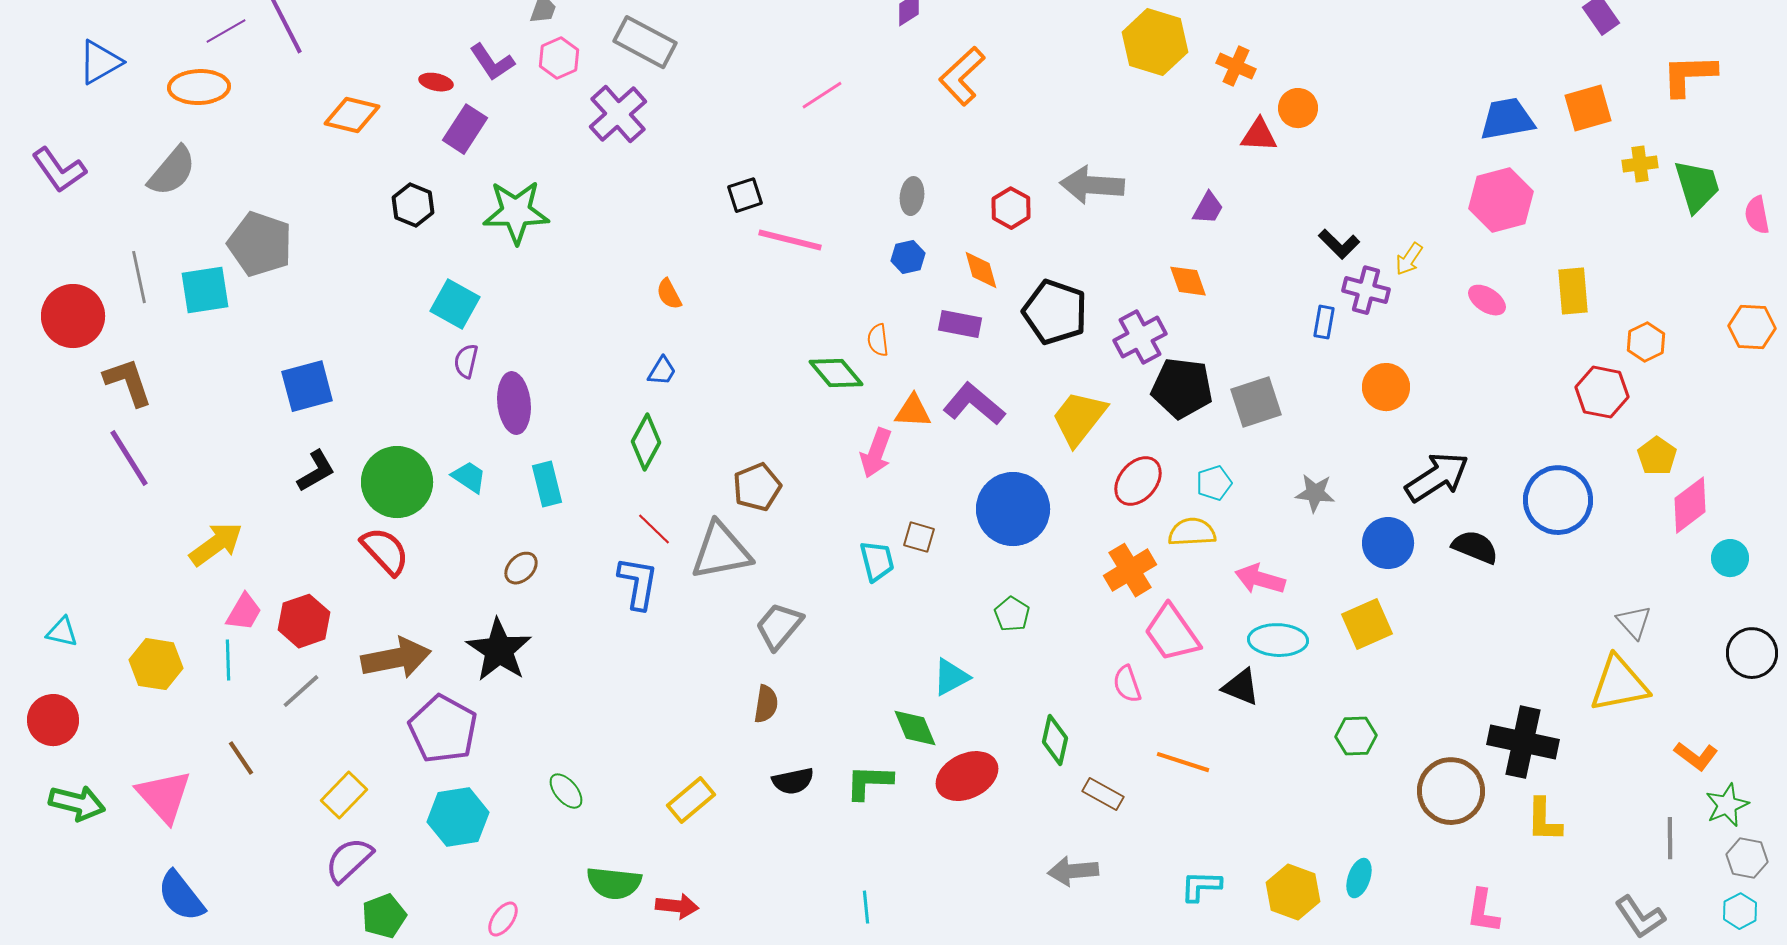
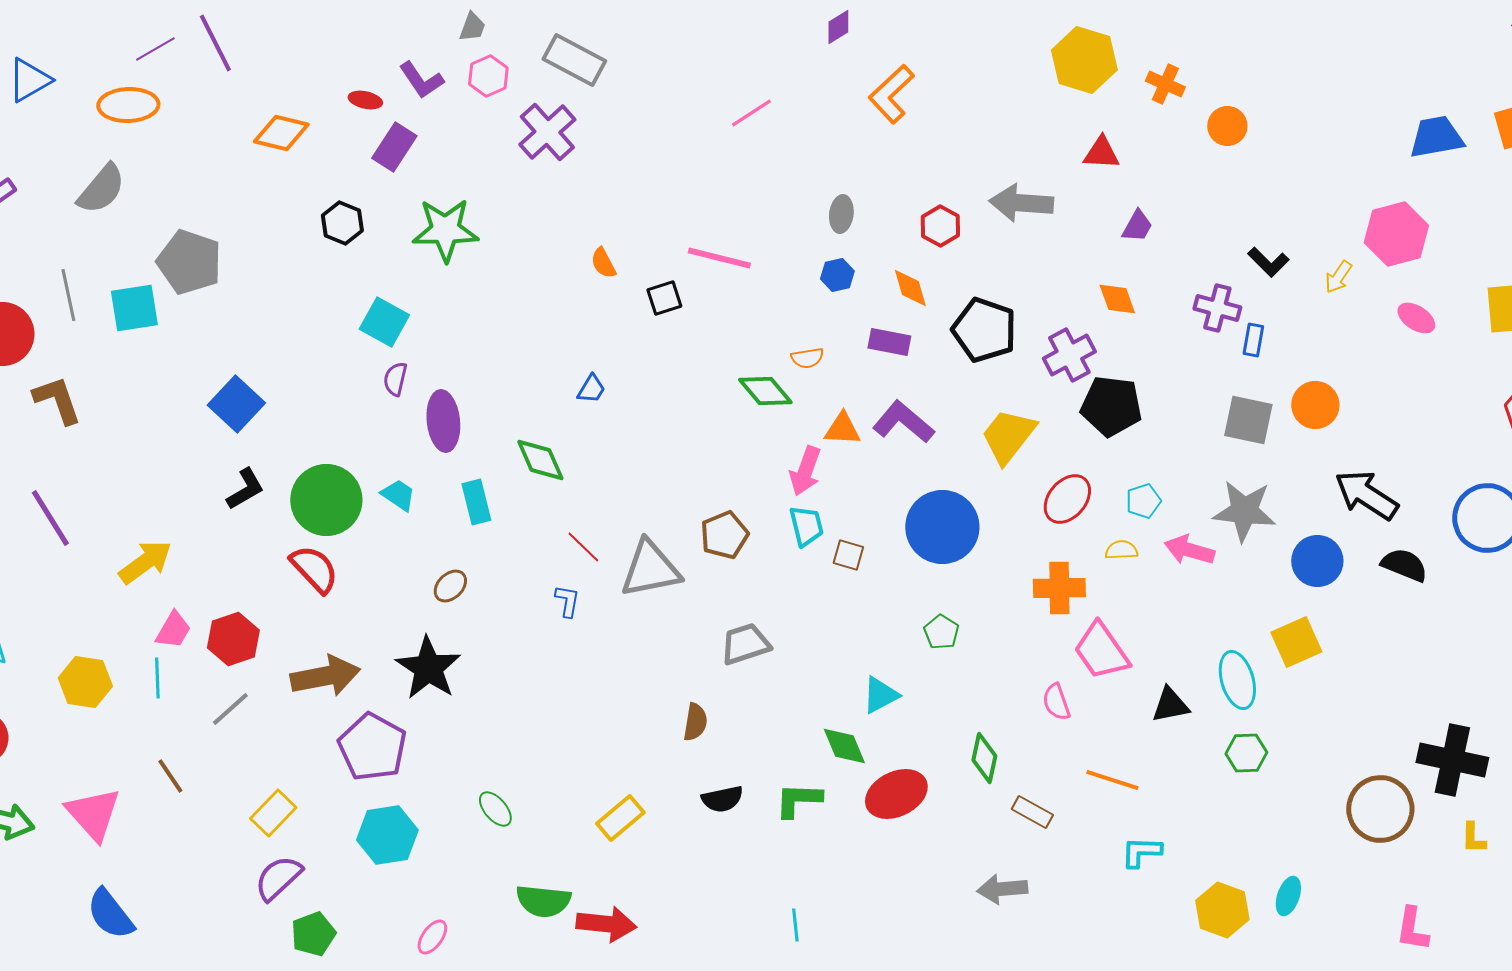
red triangle: (1259, 135) -> (1101, 153), moved
black square: (745, 195) -> (664, 298), moved
pink hexagon: (1501, 200) -> (1396, 234), moved
purple cross: (1366, 290) -> (1217, 308), moved
orange semicircle: (669, 294) -> (603, 263), moved
orange semicircle: (878, 340) -> (807, 358), turned -92
blue square: (307, 386) -> (236, 404), turned -32
gray square: (1256, 402) -> (1248, 420), moved, turned 30
green diamond: (646, 442) -> (540, 460), moved, turned -52
purple line: (129, 458) -> (50, 518), moved
black arrow: (1437, 477) -> (1366, 495), turned -114
brown pentagon: (757, 487) -> (724, 535), moved
gray star: (1315, 493) -> (1244, 511), size x1.6
yellow semicircle: (1192, 532) -> (1121, 550), size x0.7
cyan trapezoid: (877, 561) -> (806, 526), moved
orange cross: (1130, 570) -> (1059, 588), turned 30
pink arrow: (1260, 579) -> (1189, 550), moved
blue L-shape: (638, 583) -> (567, 601), size x0.6
gray trapezoid: (779, 626) -> (745, 644), moved, turned 32
cyan ellipse: (1278, 640) -> (1237, 680), moved, turned 72
black triangle: (1241, 687) -> (1170, 705), turned -33
green hexagon: (1356, 736) -> (1246, 753), moved
yellow L-shape: (1544, 820) -> (1473, 838), size x0.7
cyan L-shape: (1201, 886) -> (1141, 852), moved
red arrow: (677, 906) -> (606, 924), size x1.4

